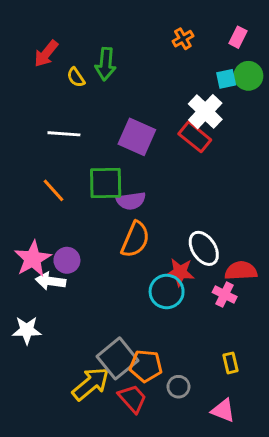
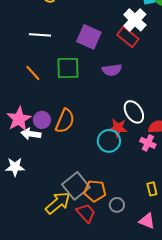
purple semicircle: (131, 201) -> (112, 70), moved
orange semicircle: (135, 239) -> (65, 121), moved

